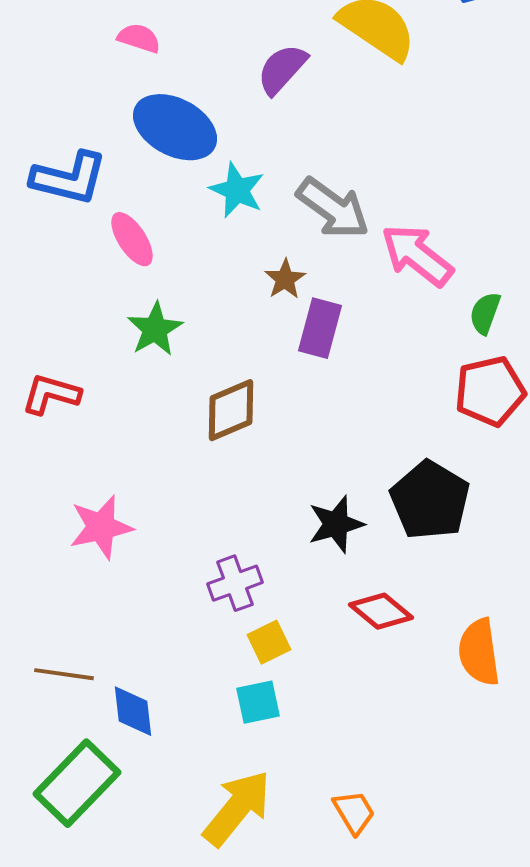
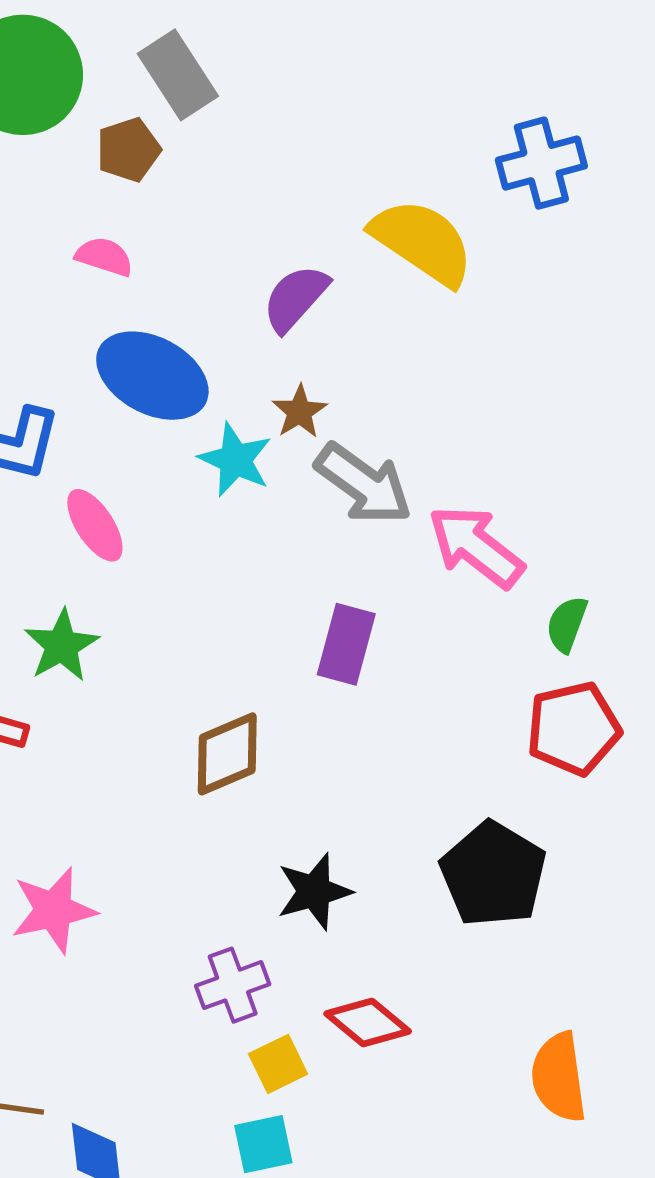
brown star: (285, 279) -> (299, 412), moved
green star: (155, 329) -> (62, 646), moved
black star: (336, 524) -> (314, 892), moved
red diamond: (381, 611) -> (368, 1022), moved

